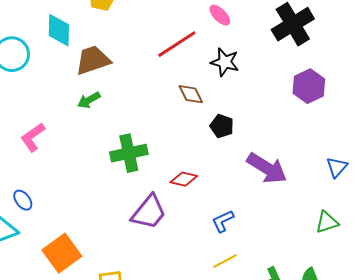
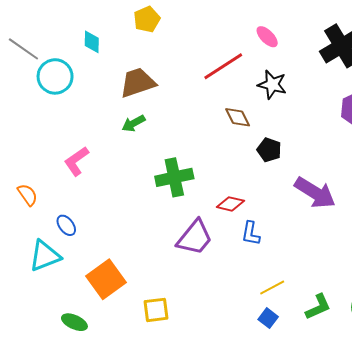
cyan diamond: (59, 30) -> (92, 42), moved, size x0.7
blue L-shape: (223, 221) -> (251, 233), moved, turned -55

